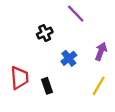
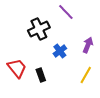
black cross: (45, 33) -> (39, 29), size x1.5
red trapezoid: (19, 78) -> (17, 68), turned -35

